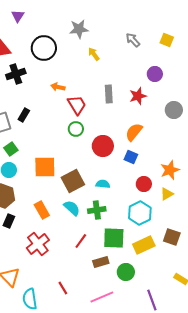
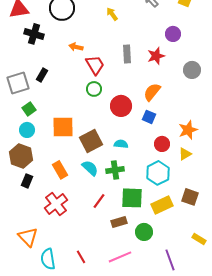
black cross: (16, 74) -> (34, 34), turned 36
red line: (63, 288) -> (81, 257), moved

